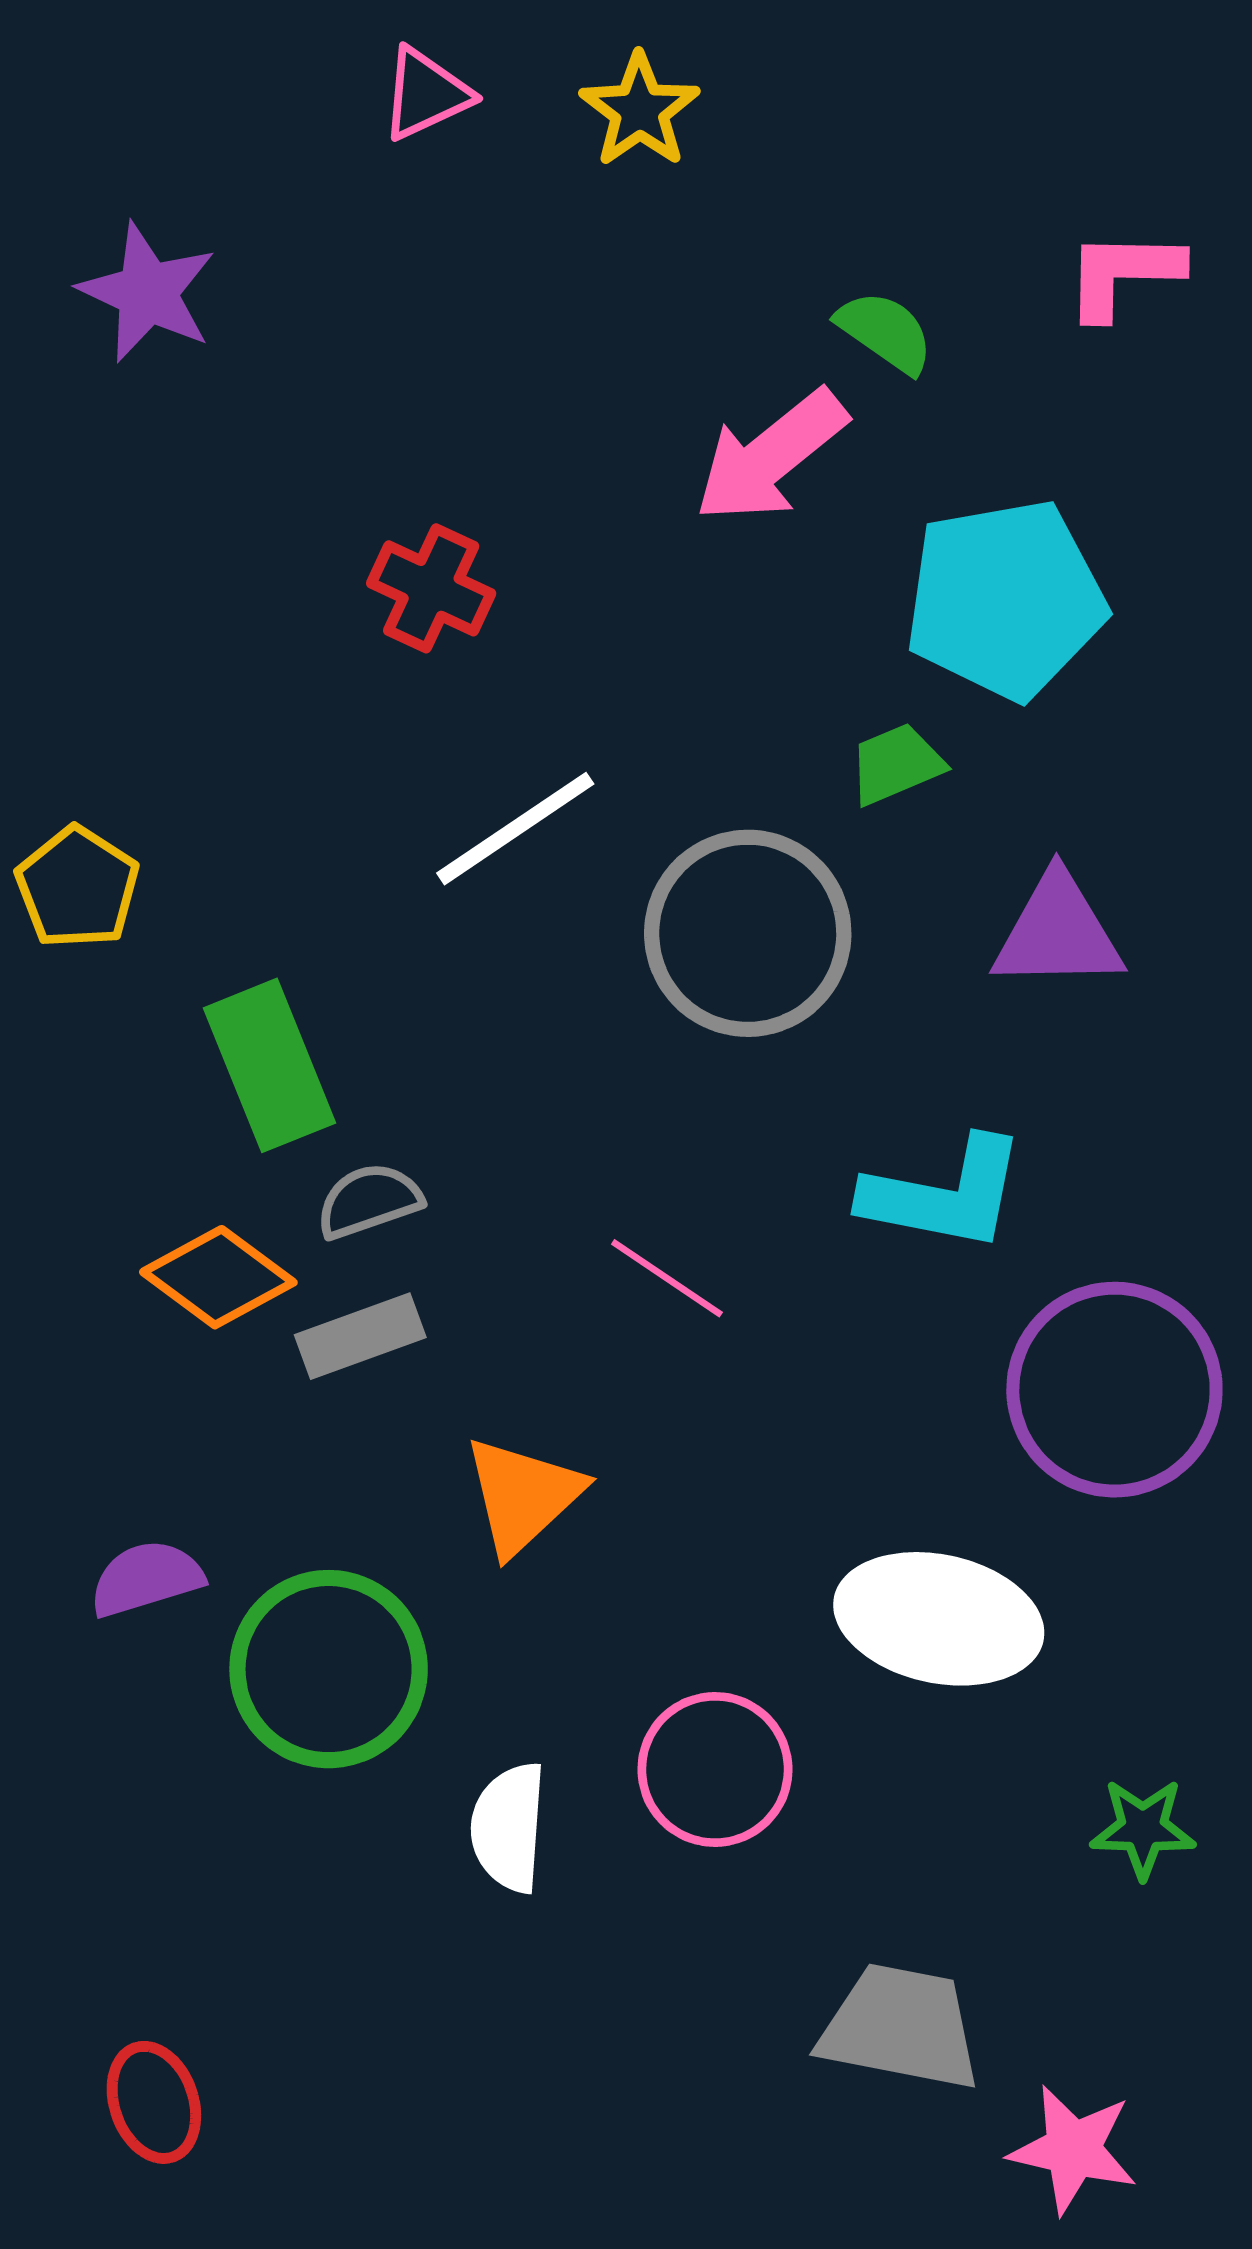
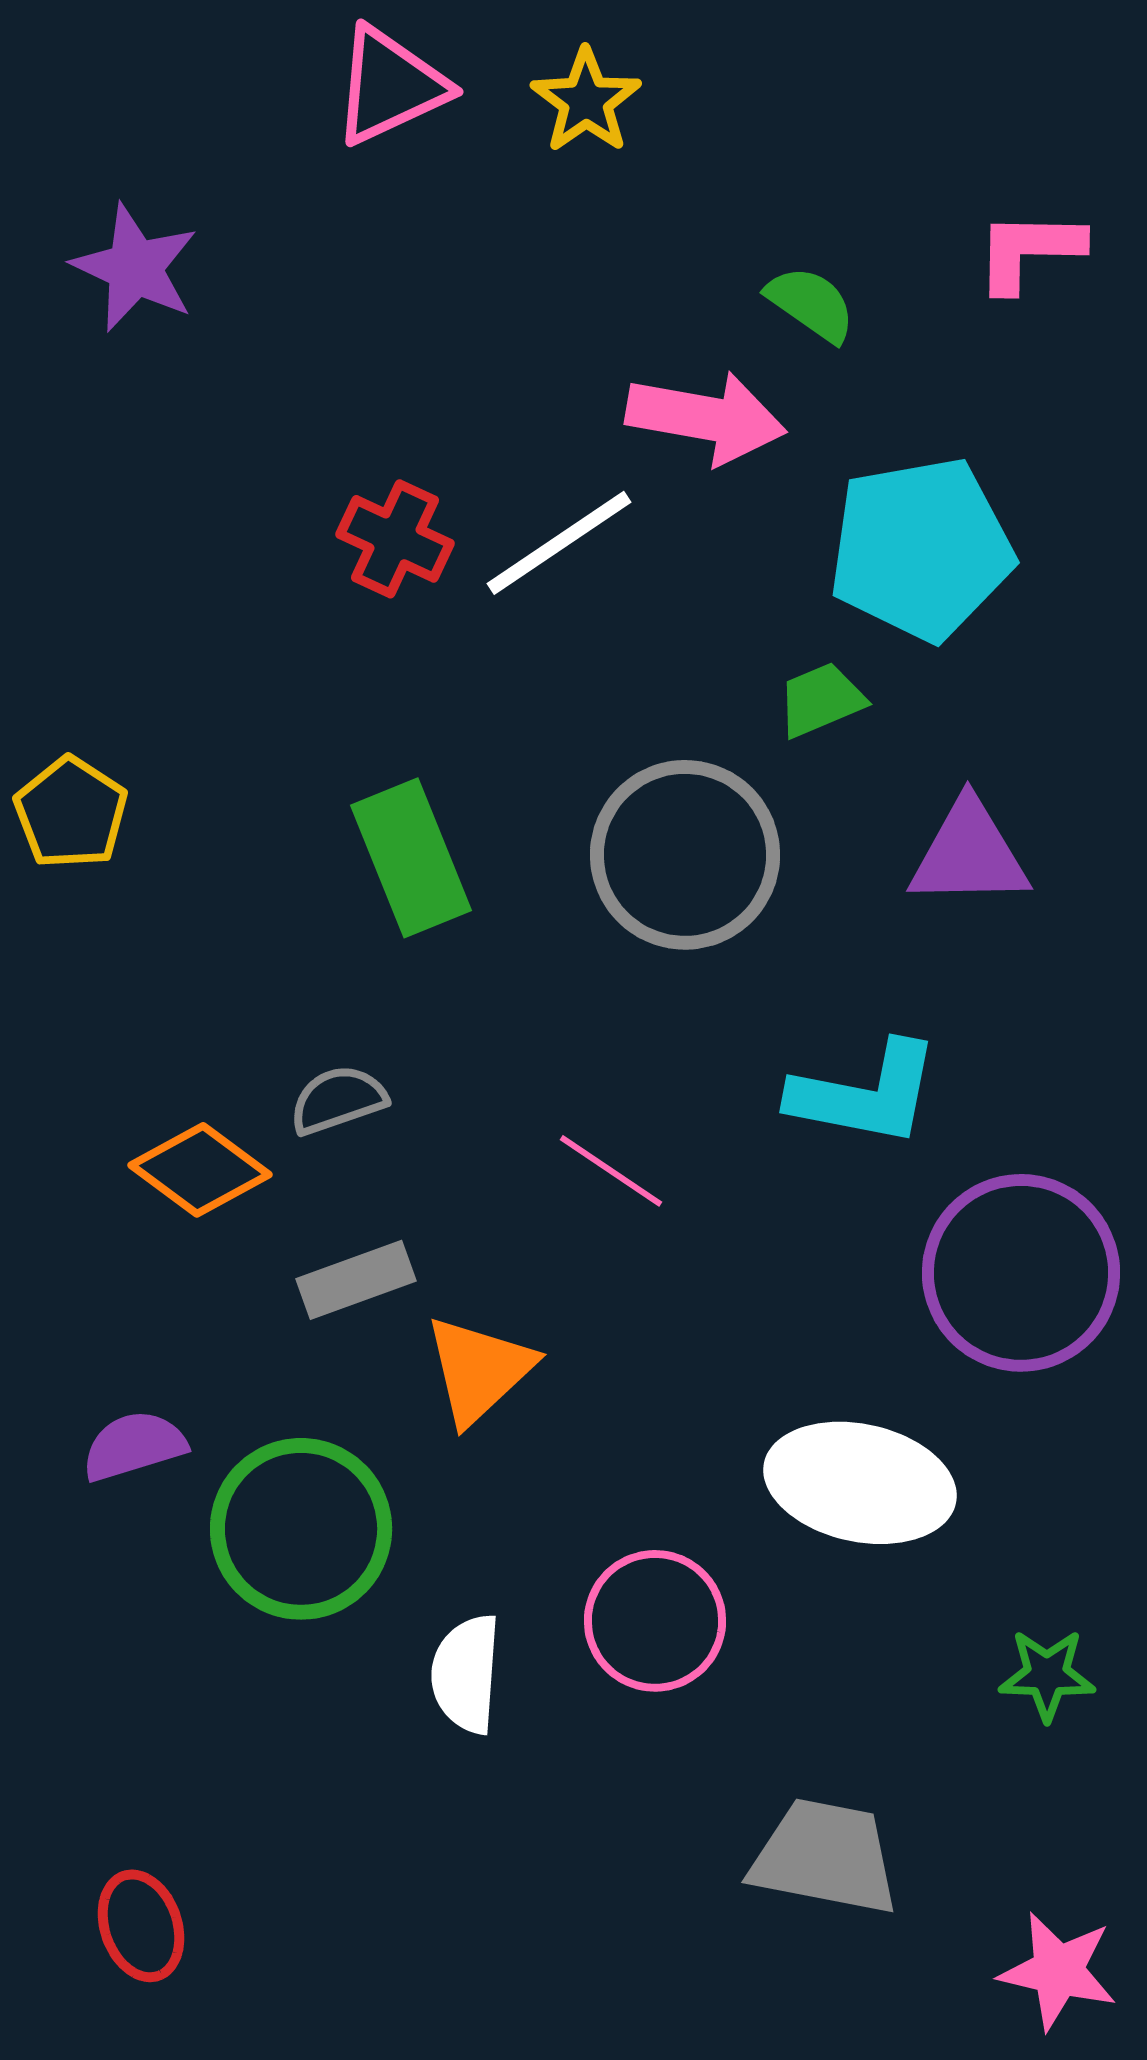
pink triangle: (426, 94) -> (390, 86), size x1.4
pink arrow: (771, 456) -> (706, 418), turned -131
white line: (515, 829) -> (559, 543), moved
green rectangle: (270, 1065) -> (411, 858), moved
gray rectangle: (360, 1336) -> (356, 1280), moved
pink star: (1073, 2149) -> (1058, 1971), moved

